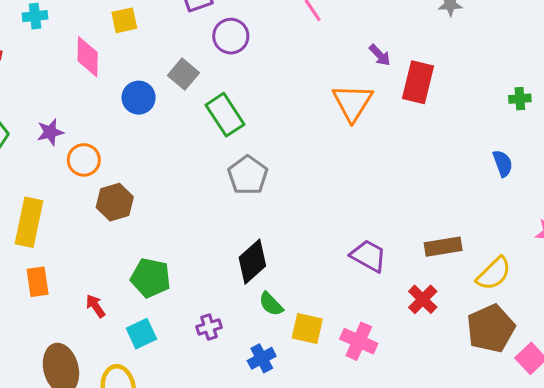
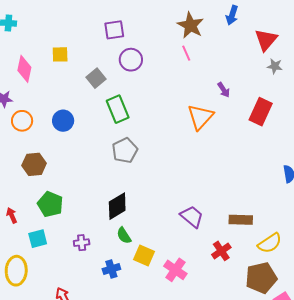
yellow square: (124, 20) -> (60, 54), moved
pink diamond: (88, 57) -> (24, 69), moved
red rectangle: (418, 82) -> (261, 112), moved
blue circle: (139, 98) -> (63, 121), moved
brown hexagon: (115, 202) -> (34, 164), moved

